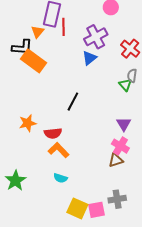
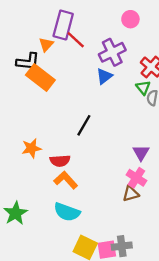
red line: (63, 27) -> (76, 40), turned -48
green triangle: (125, 85) -> (143, 88), moved
cyan semicircle: (60, 178) -> (67, 212), size x1.6
gray cross: (117, 199) -> (122, 246), moved

